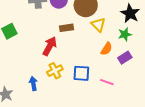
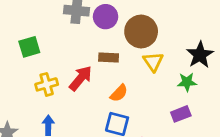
orange semicircle: (107, 49) -> (119, 93), moved
yellow cross: (55, 71) -> (47, 84), moved

